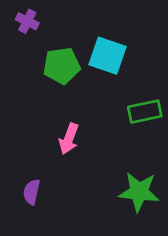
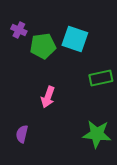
purple cross: (27, 21) -> (19, 30), moved

